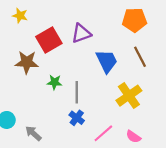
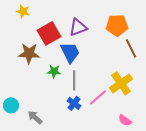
orange pentagon: (134, 20) -> (117, 25), moved
blue trapezoid: (107, 61) -> (70, 52), moved
pink line: (103, 133) -> (98, 97), moved

